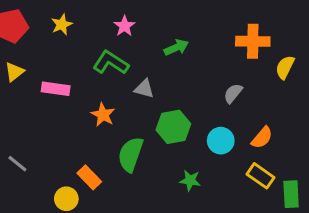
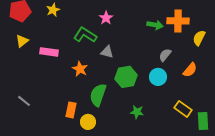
pink star: (124, 26) -> (106, 18), moved
green arrow: (176, 47) -> (155, 25), moved, turned 35
orange semicircle: (262, 138) -> (190, 70), moved
cyan circle: (221, 141) -> (158, 77), moved
orange rectangle: (89, 177) -> (71, 110), turned 56
yellow circle: (66, 199) -> (88, 122), moved

